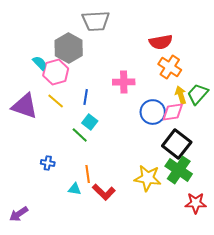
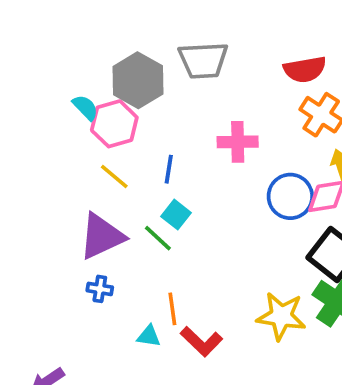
gray trapezoid: (96, 21) -> (203, 60), moved
purple triangle: (25, 106) -> (102, 236), moved, turned -44

